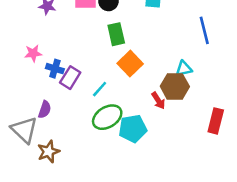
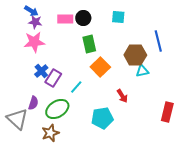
pink star: (33, 53) -> (34, 42), moved, size x1.5
blue cross: (55, 69) -> (41, 71), turned 32
brown hexagon: (175, 86) -> (135, 55), moved
green ellipse: (107, 117) -> (57, 109), moved
brown star: (49, 152) -> (50, 133), moved

